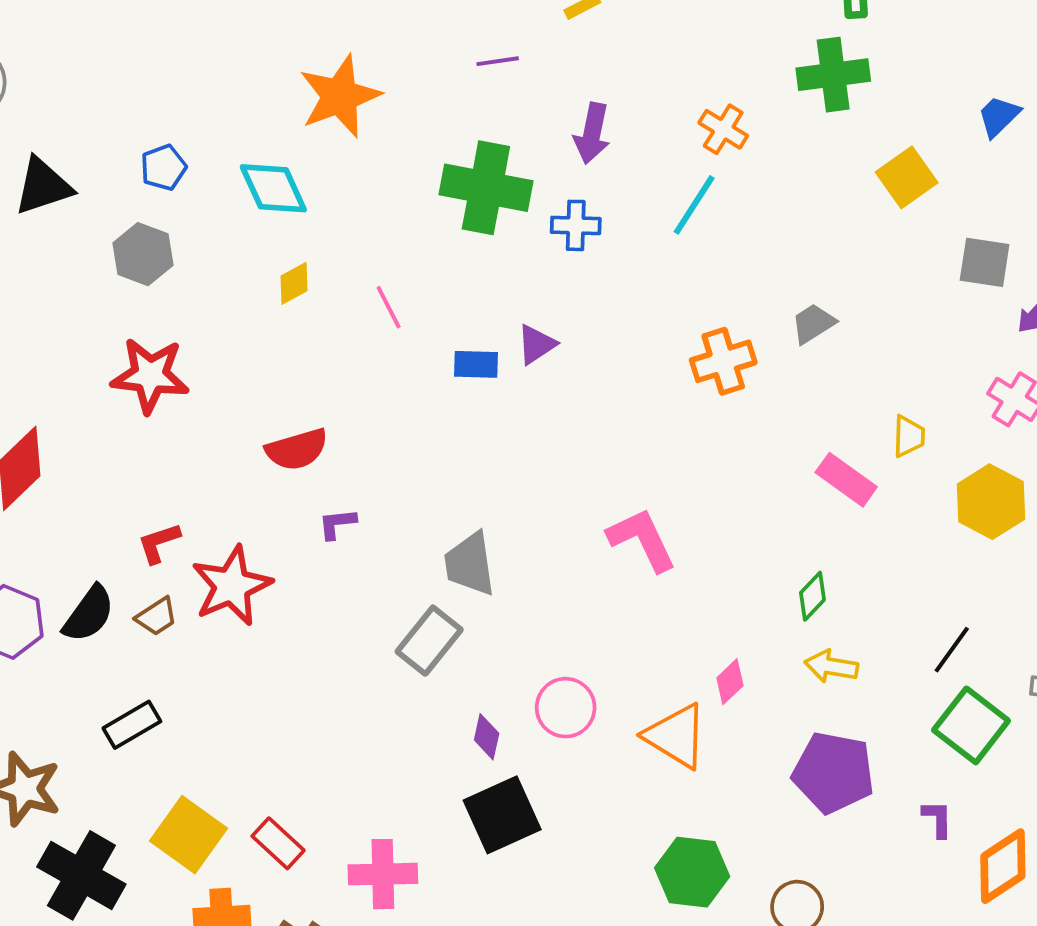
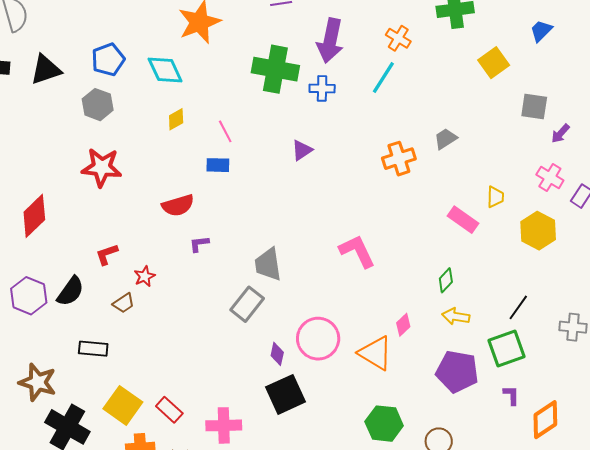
purple arrow: (592, 133) -> (330, 41), size x1.4
blue pentagon: (163, 168) -> (108, 60), size x1.4
blue rectangle: (476, 364) -> (218, 165), moved
red star: (232, 586) -> (145, 276), size x0.5
brown trapezoid: (157, 617) -> (124, 303), moved
pink circle: (566, 708) -> (318, 339), size x1.4
black rectangle: (132, 725) -> (93, 349), turned 36
green square: (971, 725) -> (506, 349), moved, turned 33

